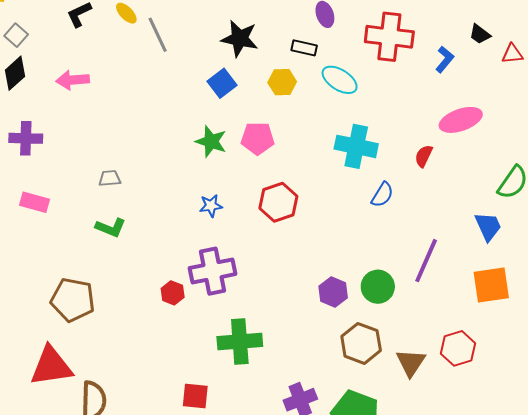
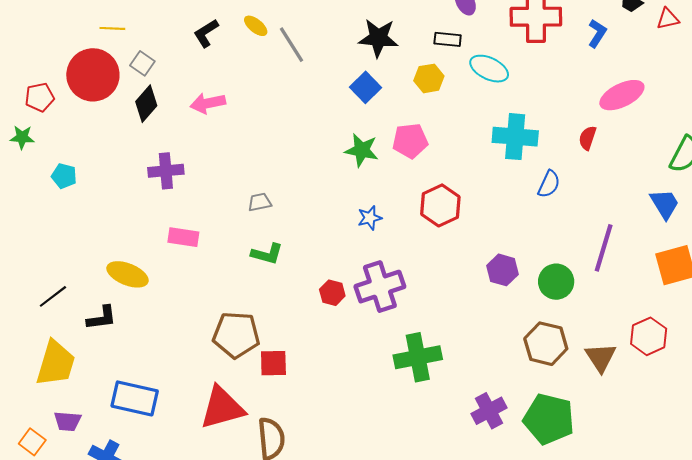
purple hexagon: (333, 292) -> (502, 270), moved
red hexagon: (173, 293) -> (332, 293), moved
red square: (195, 396) -> (273, 363), moved

